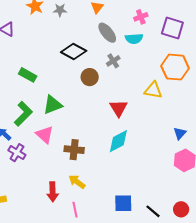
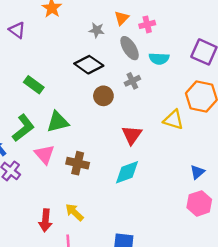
gray star: (60, 10) -> (97, 30), moved
pink cross: (141, 17) -> (147, 24), moved
brown cross: (74, 150) -> (78, 163), moved

